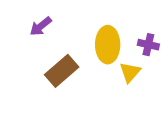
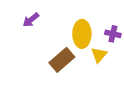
brown rectangle: (62, 71) -> (62, 60), moved

